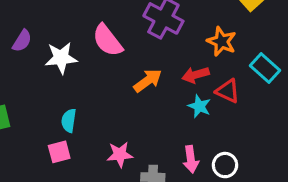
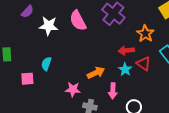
orange arrow: (148, 81) -> (96, 73), moved
pink square: (59, 152) -> (27, 79), moved
pink arrow: (191, 159) -> (113, 91), moved

